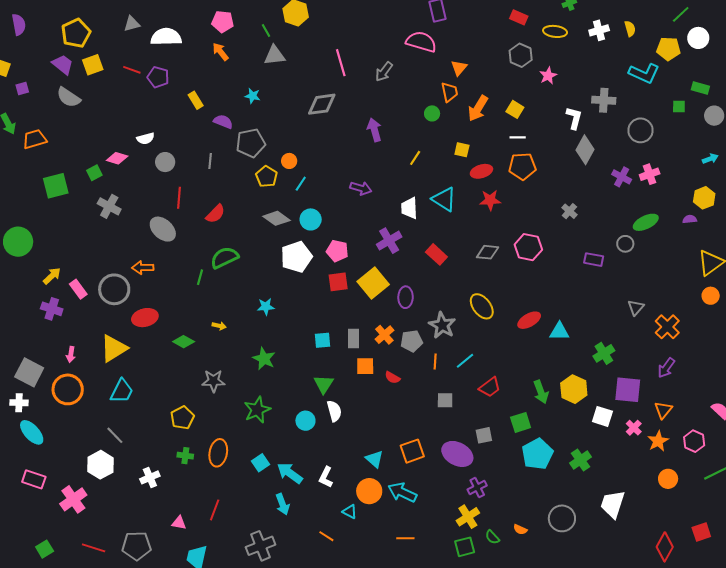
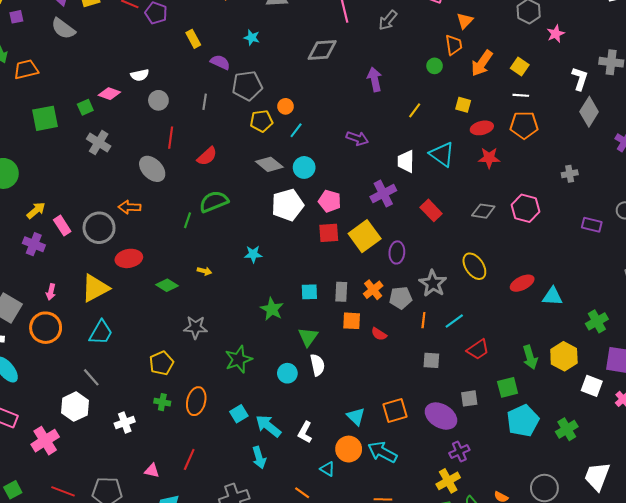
yellow pentagon: (267, 177) -> (261, 121), turned 30
gray cross: (569, 211) -> (570, 174), turned 35
green star: (264, 359) -> (272, 309), moved

